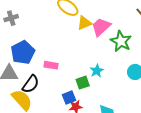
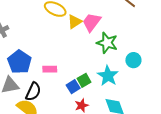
green star: (121, 41) -> (107, 43), moved
cyan star: (97, 71) -> (108, 76), moved, size x1.5
blue square: (69, 98) -> (73, 87), moved

